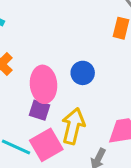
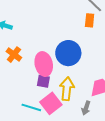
blue circle: (83, 73) -> (68, 53), size x1.6

